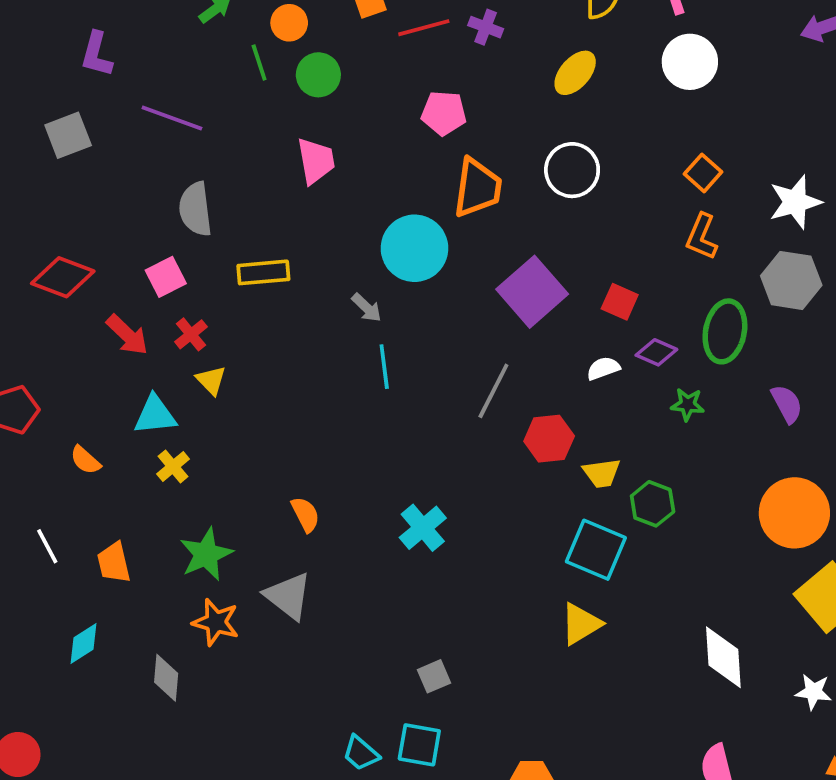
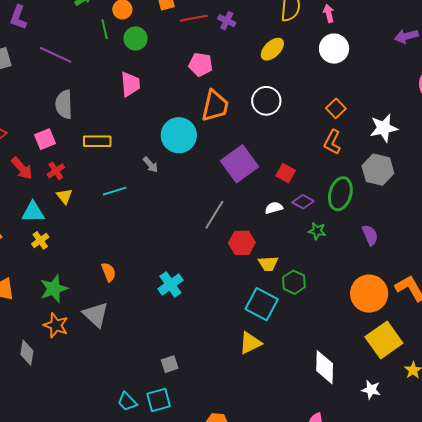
cyan line: (384, 367) -> (115, 191), moved, turned 75
cyan square: (419, 745) -> (159, 400), turned -30

